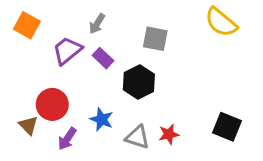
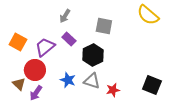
orange square: (27, 25) -> (18, 42), moved
purple trapezoid: (67, 51) -> (45, 47), moved
gray triangle: (137, 137) -> (92, 81), moved
purple arrow: (67, 139) -> (36, 93), moved

